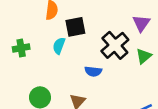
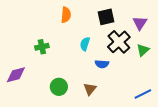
black square: (75, 27) -> (106, 17), moved
cyan semicircle: (59, 46) -> (85, 44), moved

